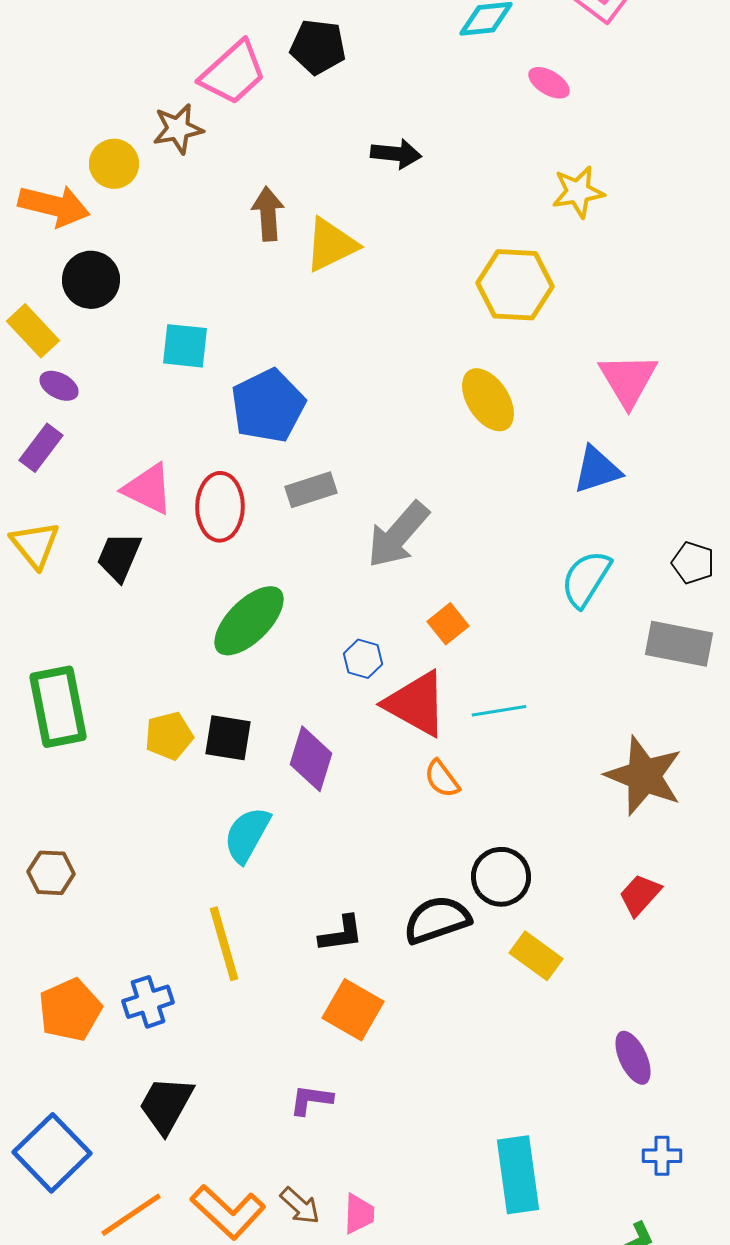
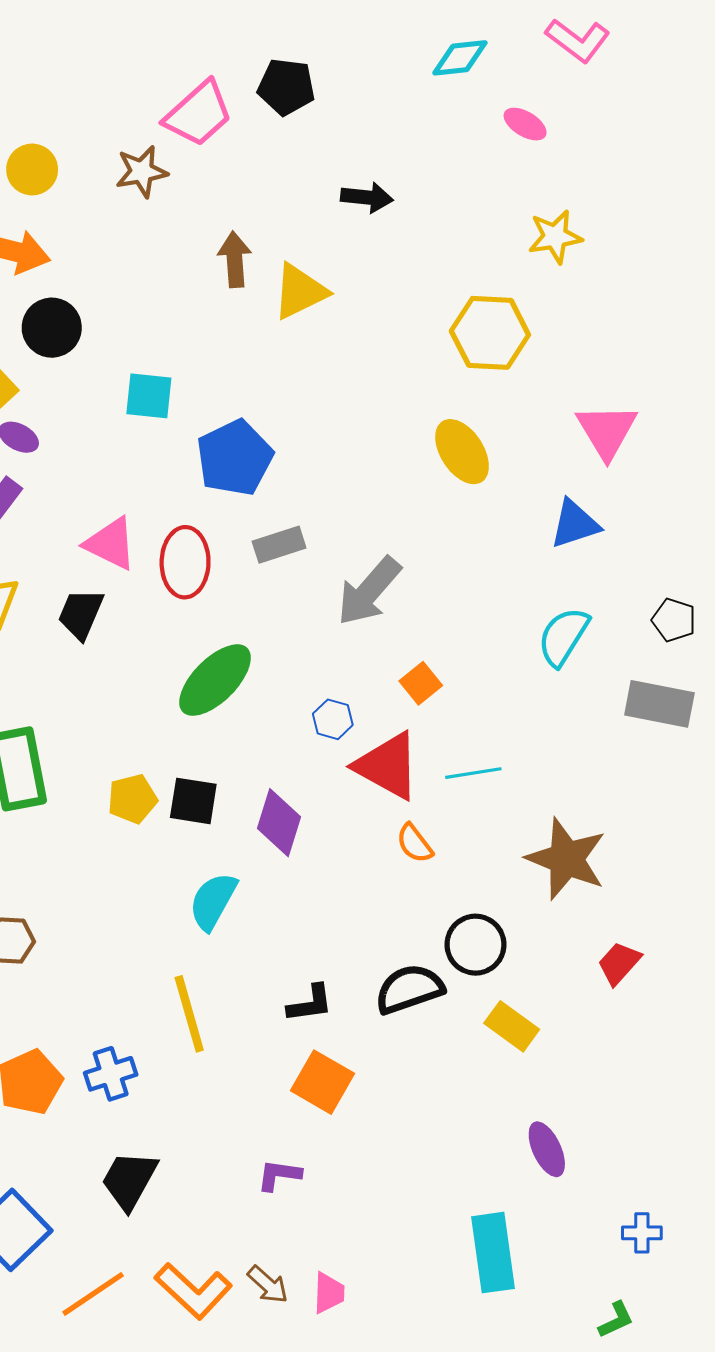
yellow circle: (114, 164) -> (32, 169), moved
brown star: (644, 776) -> (566, 859), moved
purple ellipse: (633, 1058) -> (547, 1149), moved

